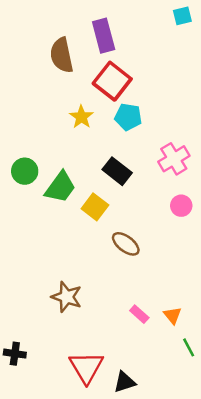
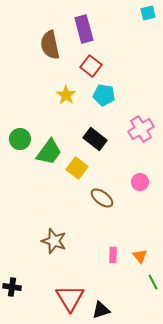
red square: (112, 81) -> (91, 66), size x0.7
pink circle: (181, 206) -> (140, 182), moved
pink rectangle: (139, 314) -> (113, 255), turned 49

